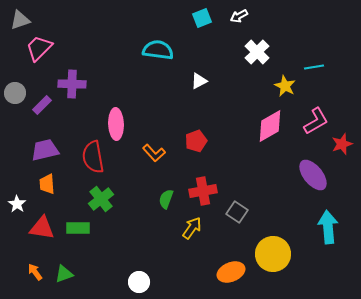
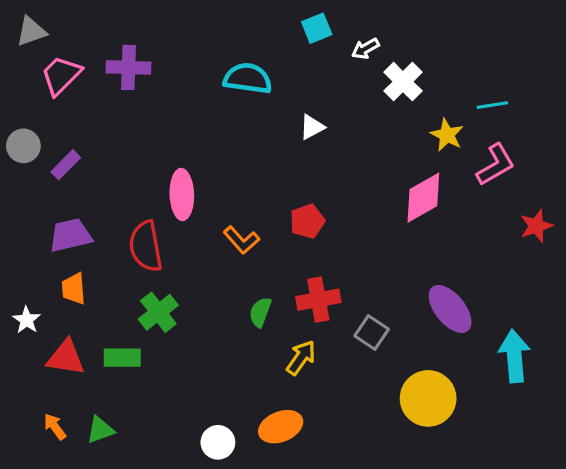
white arrow: (239, 16) -> (365, 49), moved
purple cross: (72, 84) -> (128, 67), moved
pink L-shape: (316, 121) -> (496, 165), moved
purple ellipse: (313, 175) -> (450, 309), moved
orange ellipse: (231, 272) -> (281, 427), moved

